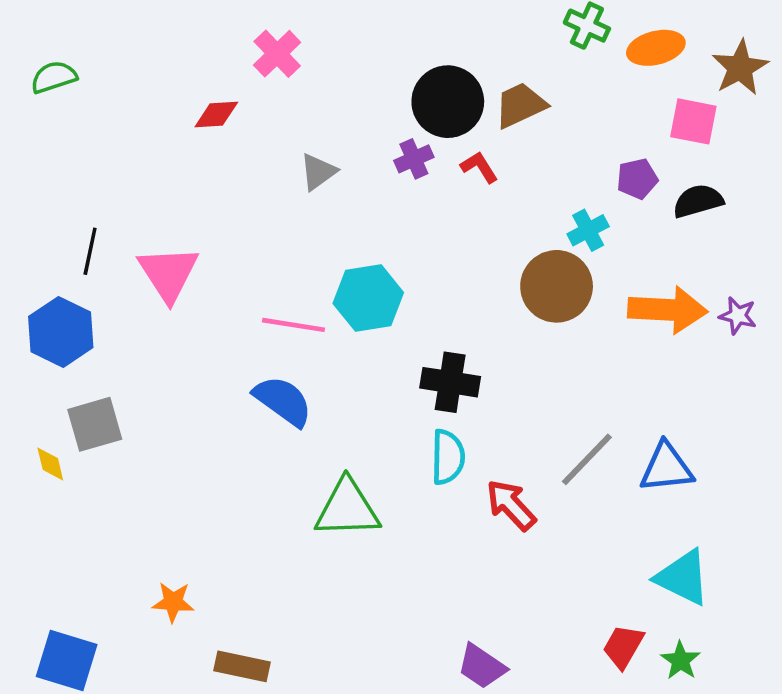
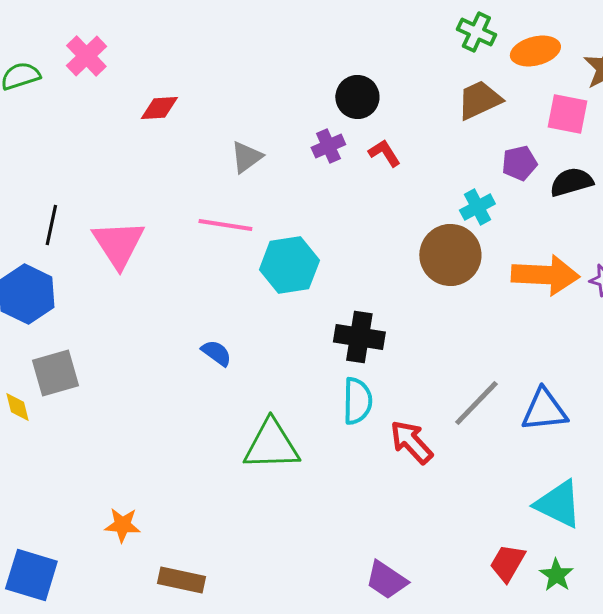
pink cross: (277, 54) -> (86, 56), moved
black circle: (448, 102) -> (357, 97), size x0.7
brown trapezoid: (520, 105) -> (479, 100), moved
pink line: (293, 325) -> (225, 225), moved
blue semicircle: (283, 401) -> (216, 353), size x0.6

